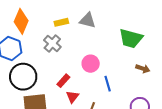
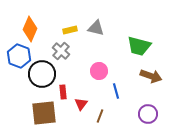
brown arrow: (143, 69) -> (151, 76), size x1.5
black circle: (23, 77) -> (42, 74), moved
red rectangle: (63, 81) -> (63, 92), moved, turned -48

